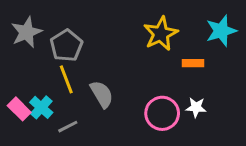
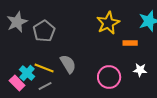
yellow line: (66, 79) -> (44, 68), moved, turned -48
white star: (196, 107) -> (140, 70), moved
pink rectangle: (19, 109) -> (17, 83), moved

